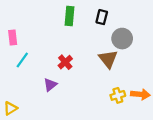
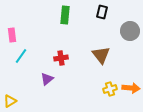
black rectangle: (102, 17) -> (102, 12), moved
gray circle: (122, 39) -> (130, 31), moved
red cross: (65, 62) -> (61, 58), turned 32

